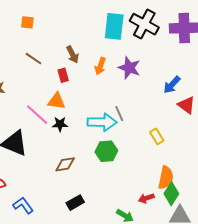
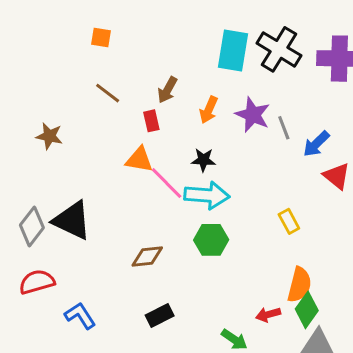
brown arrow: (73, 54) -> (167, 90), turned 54
gray line: (119, 114) -> (284, 128), moved
pink line: (37, 115) -> (167, 183), moved
black star: (60, 124) -> (203, 160), moved

